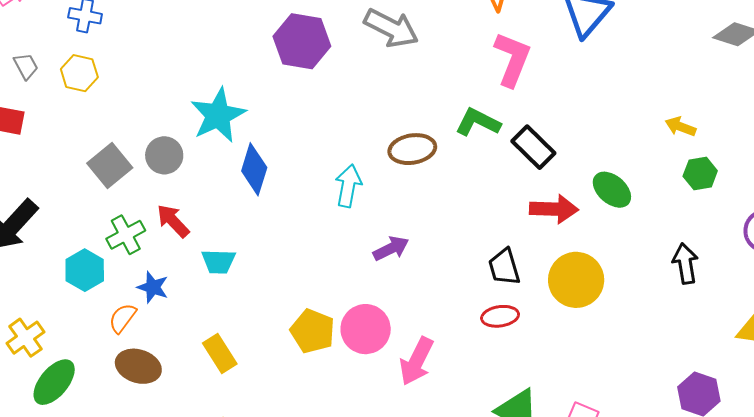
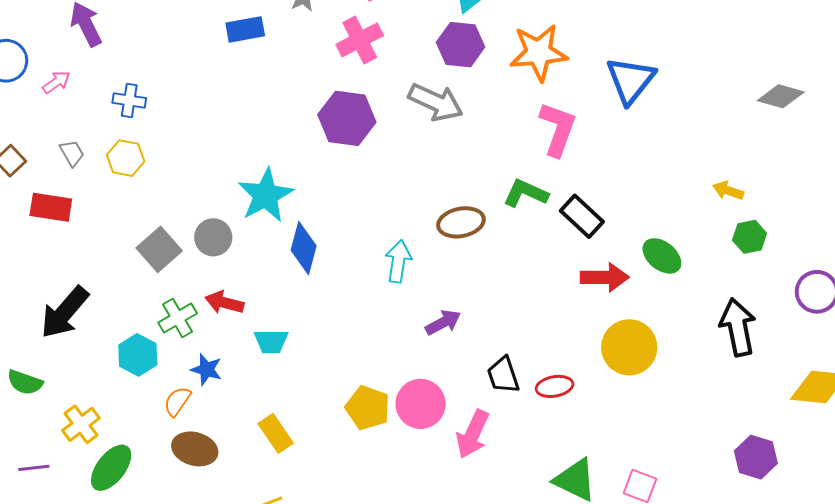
red arrow: (173, 221) -> (224, 303), turned -30
black arrow: (685, 264) -> (738, 327), size x1.4
black trapezoid: (504, 267) -> (503, 375), moved

